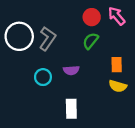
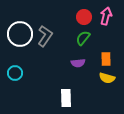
pink arrow: (117, 16) -> (106, 16), turned 54
purple semicircle: (71, 70) -> (78, 63), moved
cyan circle: (43, 77) -> (15, 73), moved

